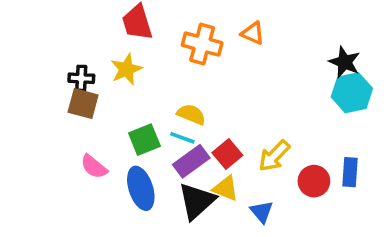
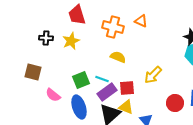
black cross: (81, 78) -> (46, 38), moved
brown square: (83, 104) -> (33, 72), moved
yellow semicircle: (191, 114) -> (118, 57), moved
red square: (227, 154) -> (127, 88), turned 35
yellow arrow: (274, 156) -> (153, 75), moved

